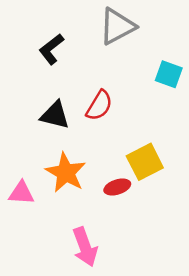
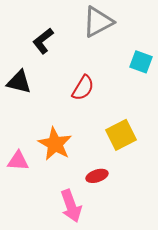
black triangle: (55, 115) -> (19, 82), moved
red ellipse: (117, 187) -> (97, 176), moved

